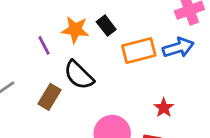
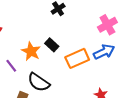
orange star: (75, 30) -> (31, 51), turned 30

